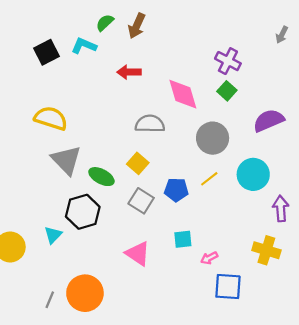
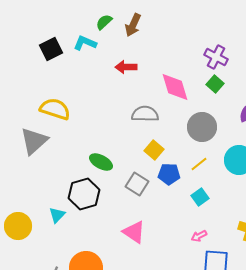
gray triangle: (66, 160) -> (34, 141), moved, turned 32
yellow square: (138, 163) -> (154, 150), moved
cyan square: (183, 239) -> (200, 197), moved, turned -30

